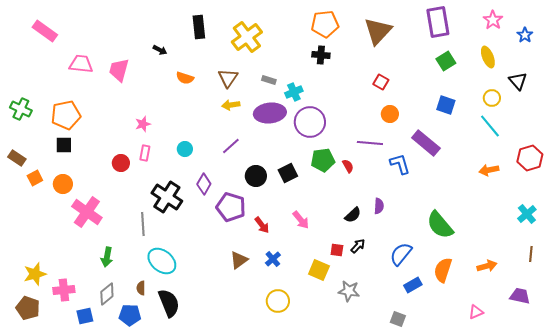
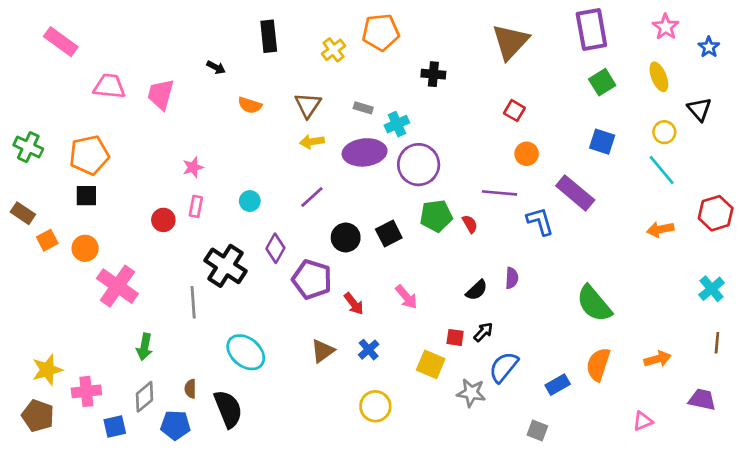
orange pentagon: (325, 24) -> (381, 32), moved
yellow cross: (247, 37) -> (333, 50), size x0.6
blue semicircle: (401, 254) -> (504, 367), moved
cyan ellipse: (162, 261) -> (246, 352), moved

